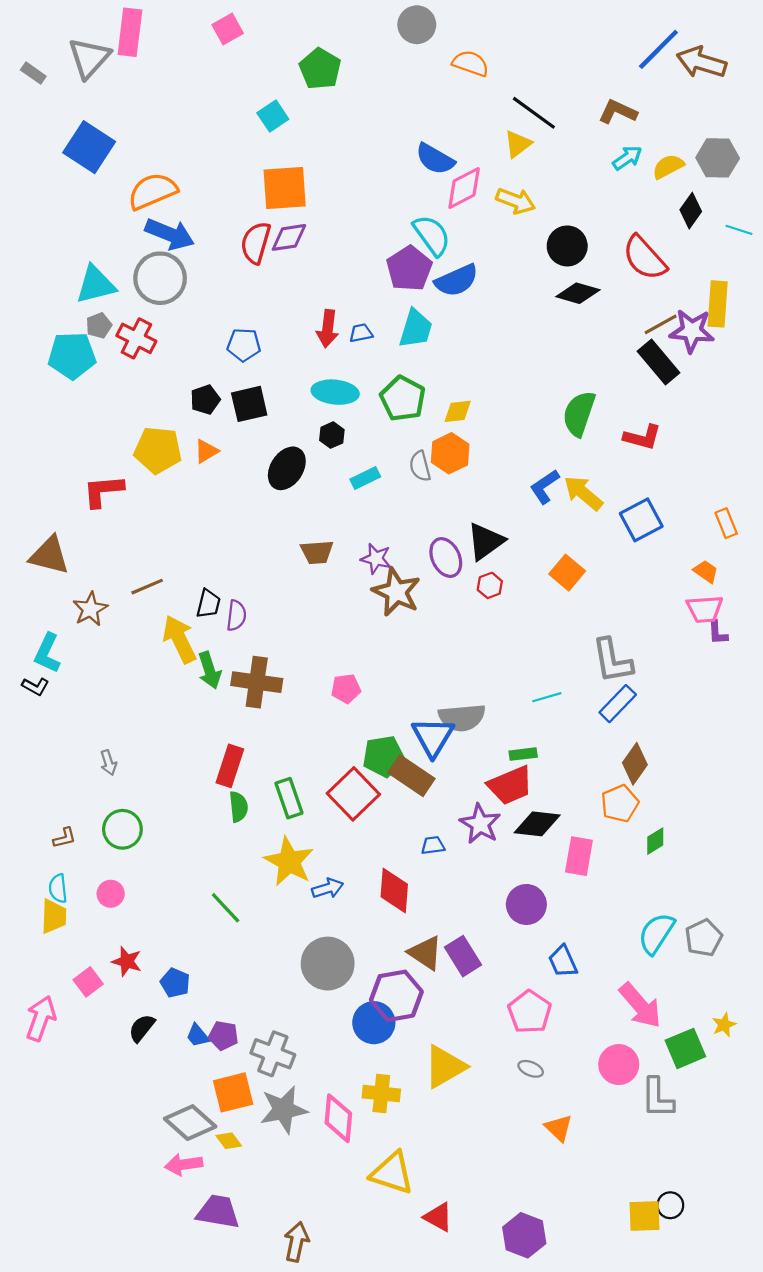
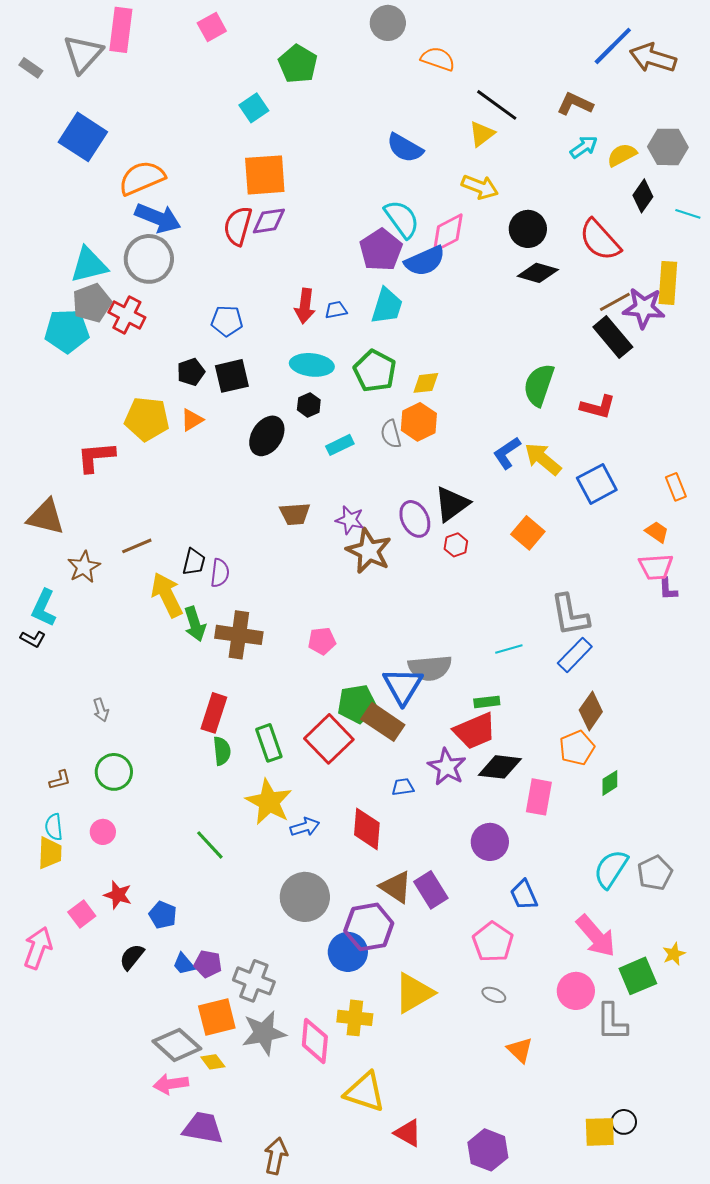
pink diamond: (464, 188) -> (448, 233), moved
gray pentagon: (99, 325) -> (92, 303), size x1.6

